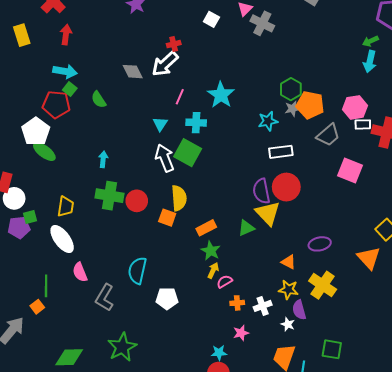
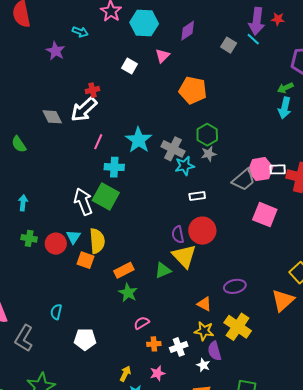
gray cross: (262, 23) -> (173, 149), moved
orange pentagon: (310, 105) -> (193, 90), moved
pink hexagon: (355, 107) -> (261, 169), moved
cyan triangle: (160, 124) -> (73, 237), moved
white rectangle: (281, 152) -> (197, 196), size x0.7
purple semicircle: (261, 191) -> (178, 235), size x0.7
green cross: (110, 196) -> (29, 238), size x0.6
orange triangle: (369, 258) -> (283, 300), turned 30
yellow arrow: (213, 270) -> (125, 374), moved
cyan semicircle: (137, 271) -> (56, 312), size x0.6

